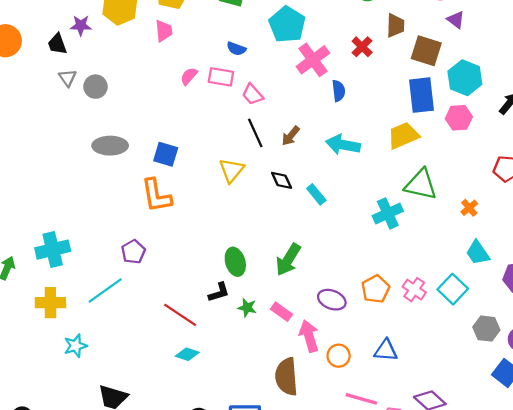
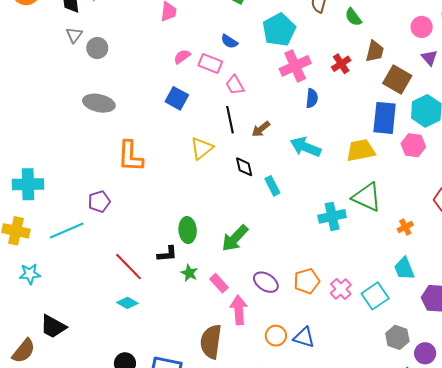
blue square: (166, 154) -> (177, 98), moved
orange circle: (339, 356) -> (276, 336), moved

